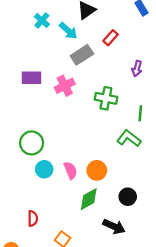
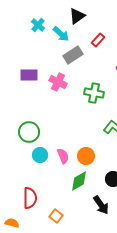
pink cross: (65, 86) -> (58, 82), turned -36
red semicircle: (33, 218) -> (30, 198), size x1.5
black arrow: (114, 226) -> (101, 205), turned 30

